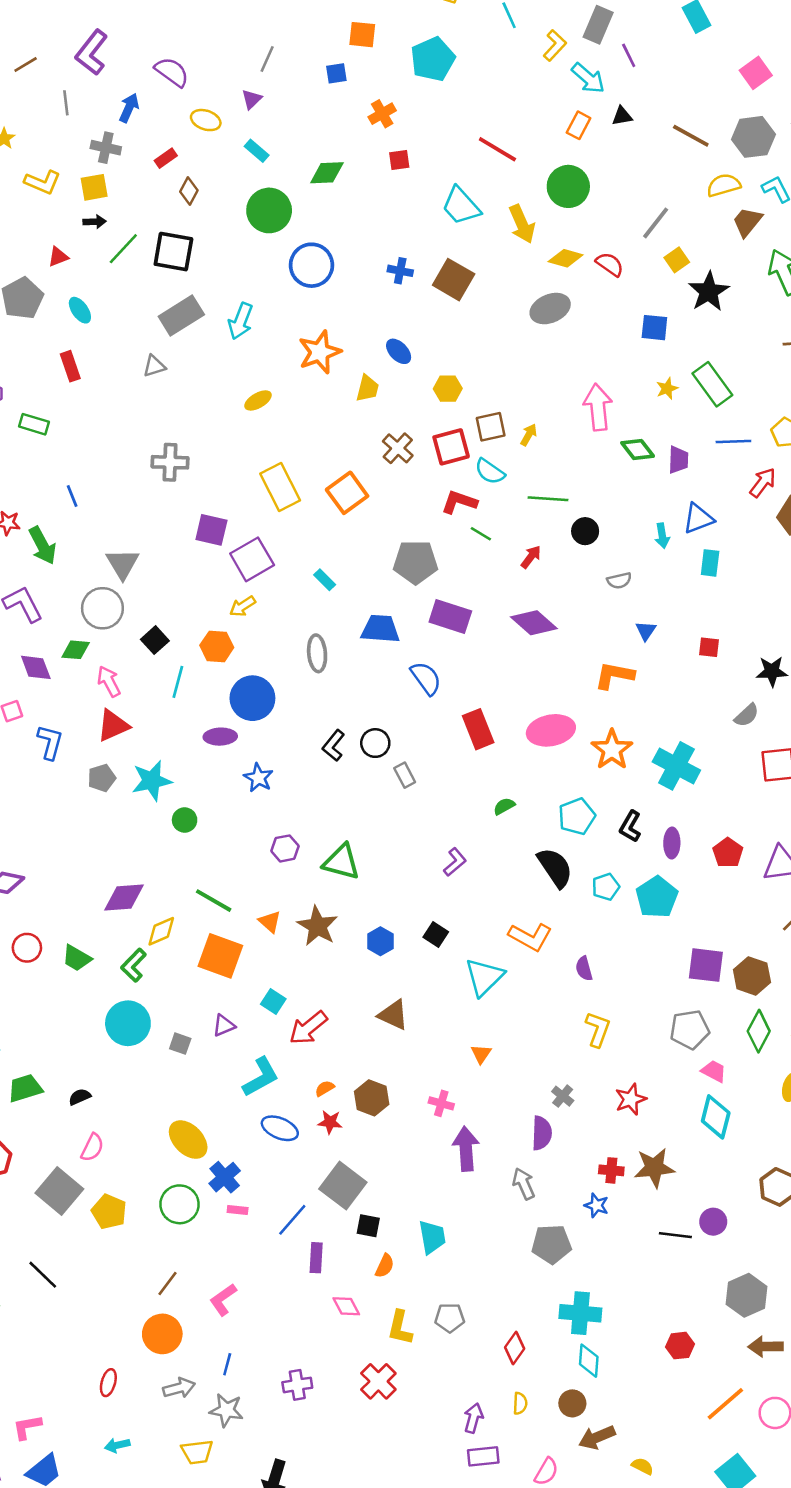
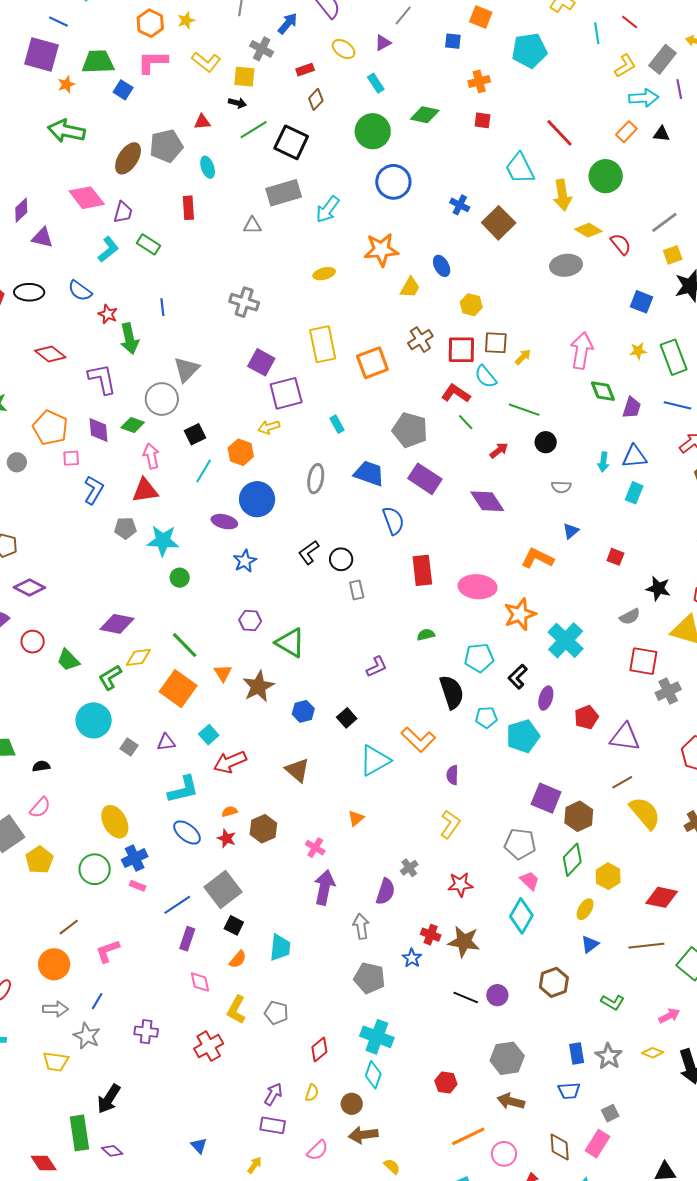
cyan arrow: (588, 78) -> (644, 98), turned -60

